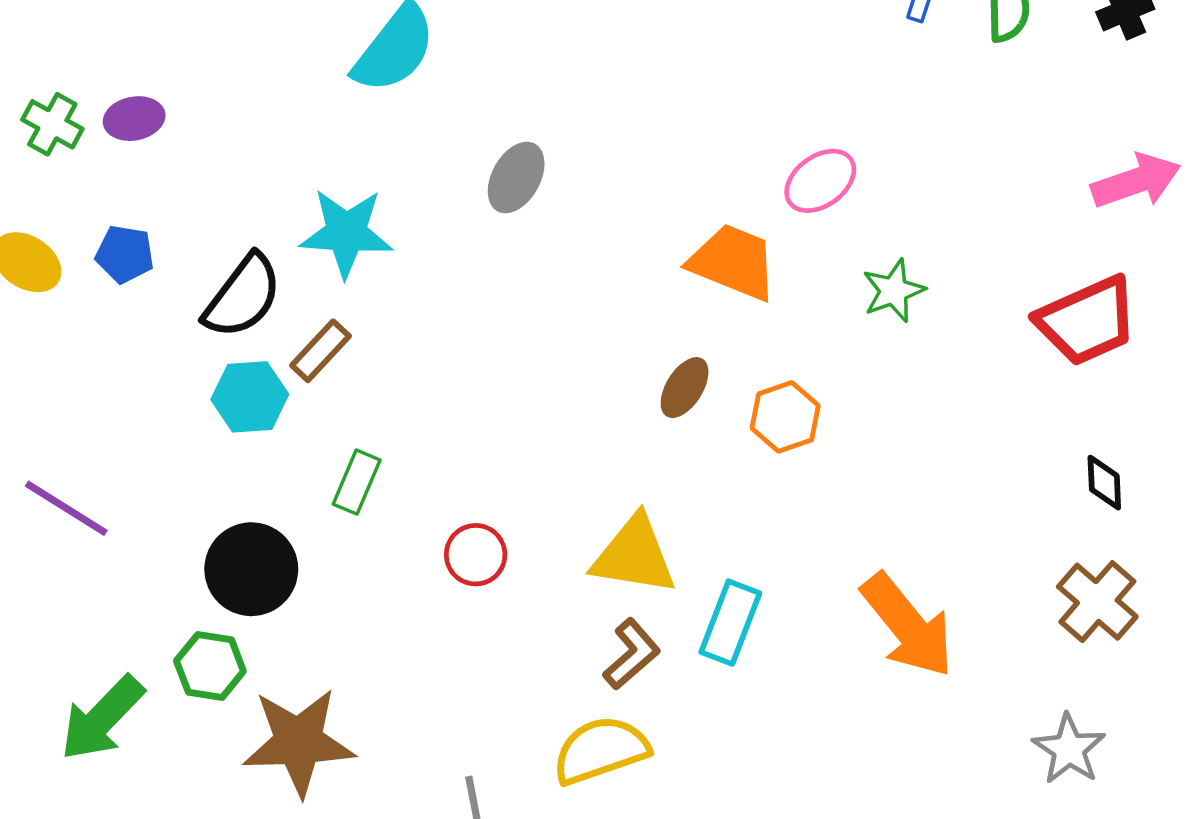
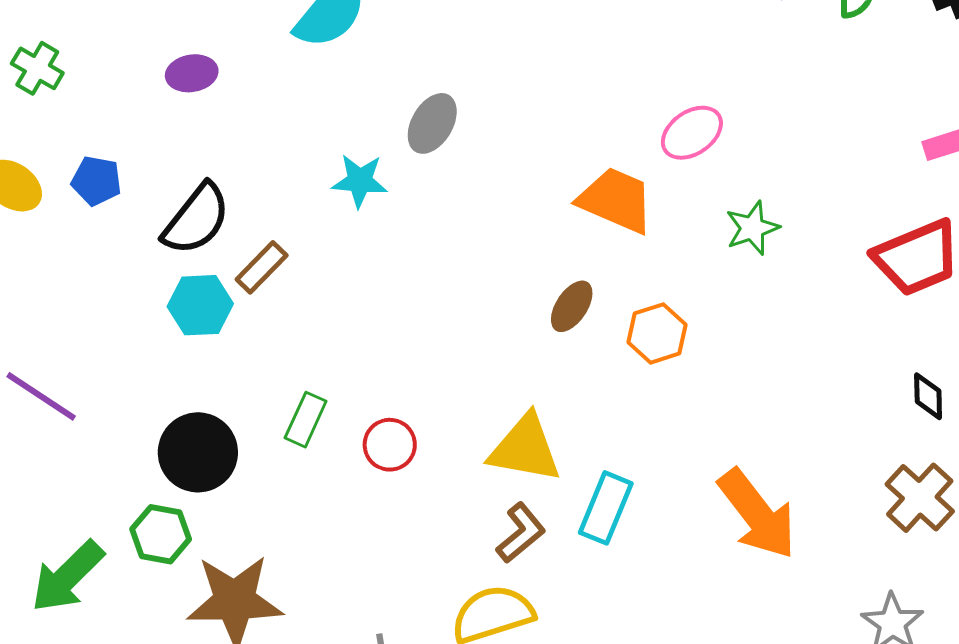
purple ellipse: (134, 119) -> (192, 73), moved
cyan star: (346, 233) -> (360, 181), moved, size x0.7
green rectangle: (357, 482) -> (306, 420), moved

